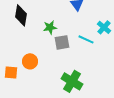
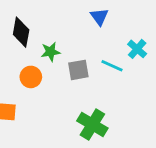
green star: (50, 27) -> (50, 52), moved
orange circle: (30, 61) -> (31, 77), moved

